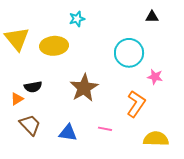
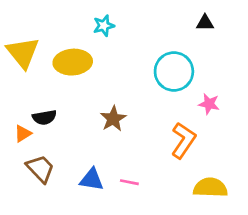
brown star: (84, 88) -> (113, 119), size x0.7
pink line: (105, 129) -> (129, 182), moved

